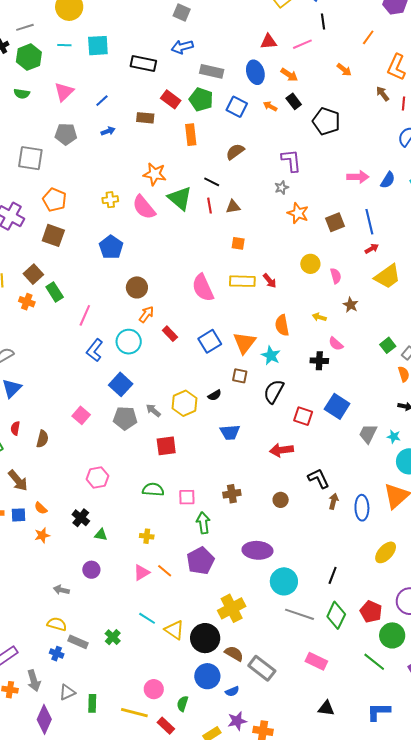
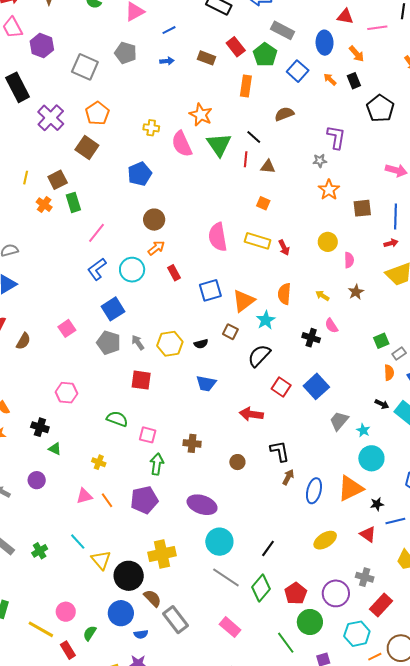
black cross: (81, 518) -> (40, 427), turned -36

